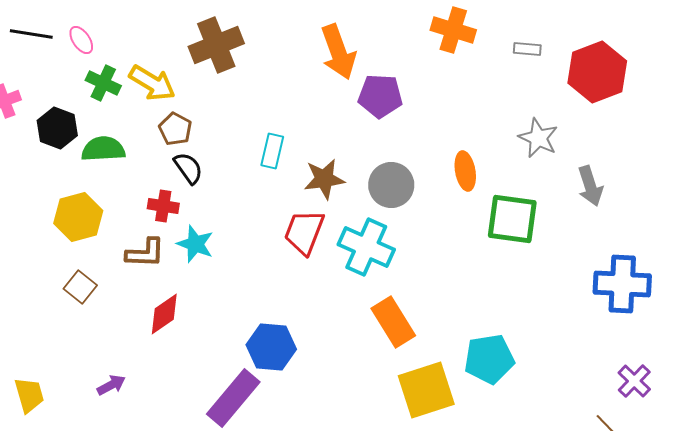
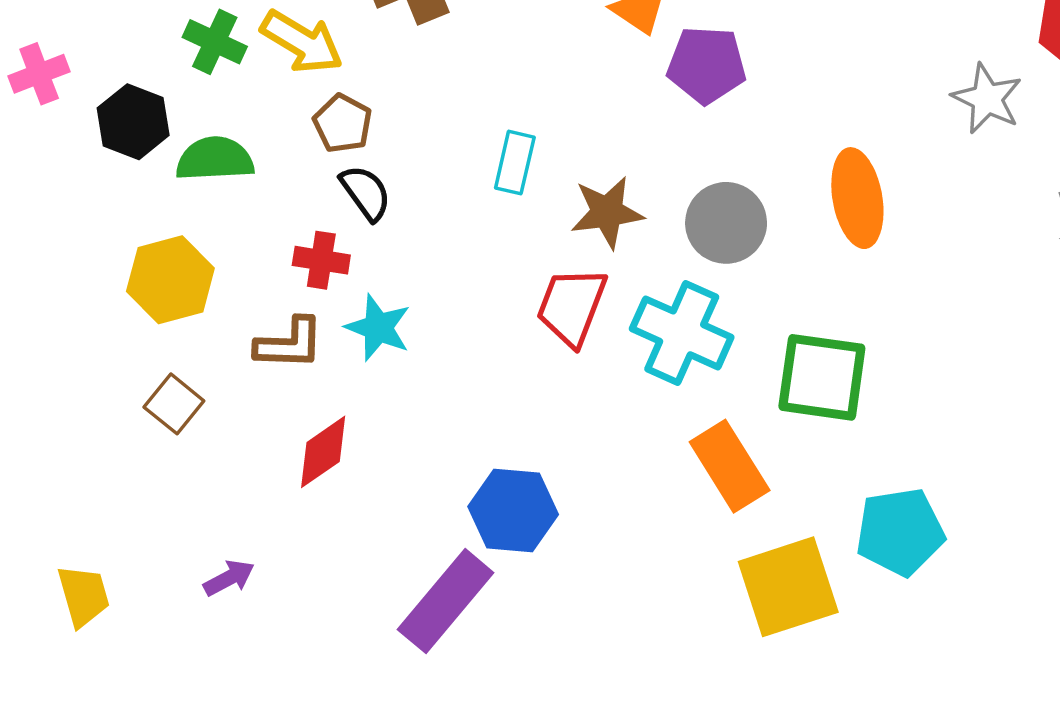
gray star: (538, 138) -> (987, 99), moved
orange ellipse: (465, 171) -> (857, 198), size x1.4
green square: (512, 219) -> (822, 377), moved

